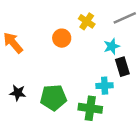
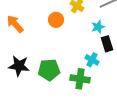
cyan cross: (105, 86) -> (92, 60), turned 32
black star: (18, 93) -> (19, 66), size x1.5

